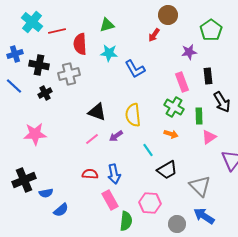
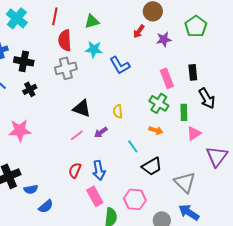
red line: (57, 31) -> (55, 16), moved, turned -66
purple star: (189, 52) -> (164, 39), moved
gray cross: (69, 74) -> (66, 68), moved
yellow semicircle: (133, 115) -> (118, 111), size x0.6
red semicircle: (90, 174) -> (75, 170), turned -70

